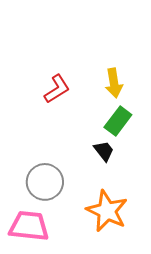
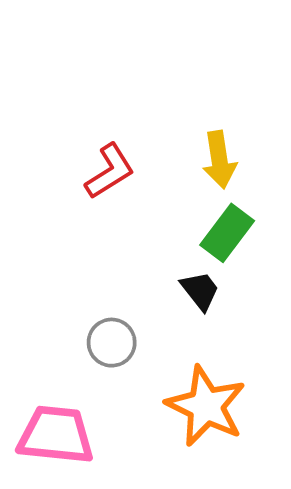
gray circle: (45, 182) -> (112, 343), moved, size x0.7

